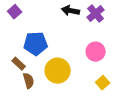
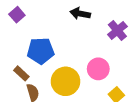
purple cross: (96, 14) -> (117, 30), moved
pink circle: (96, 52) -> (98, 69), moved

